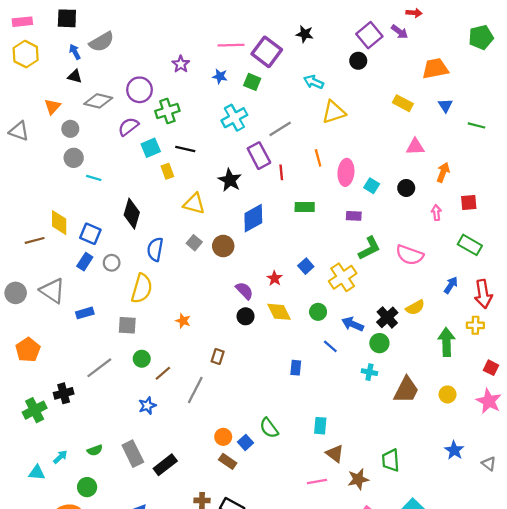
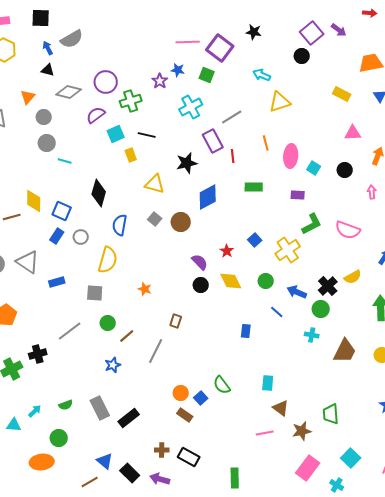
red arrow: (414, 13) -> (370, 13), moved
purple star: (181, 64) -> (160, 81), moved
black star: (230, 180) -> (187, 163), turned 30

